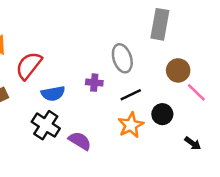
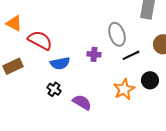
red semicircle: (29, 66) -> (40, 40), turned 80
black line: (131, 95) -> (131, 55), moved
black cross: (46, 125) -> (54, 89), size x0.6

